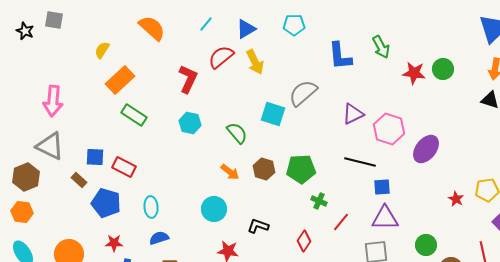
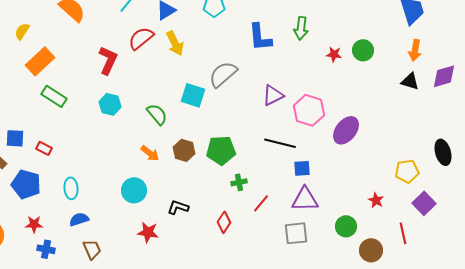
green arrow: (381, 47) -> (301, 28), turned 35
red star: (414, 73) -> (334, 54), size x0.7
red rectangle: (124, 167) -> (44, 148), size x0.7
red star: (456, 199) -> (376, 200), moved
green cross: (319, 201) -> (239, 182), turned -35

